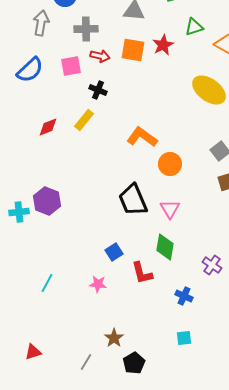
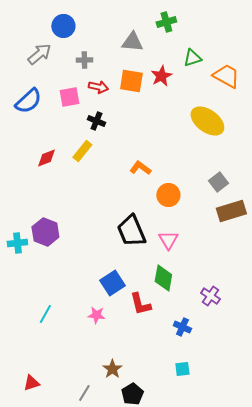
gray arrow: (41, 23) -> (39, 54), turned 40
gray cross: (86, 29) -> (84, 60), size x0.7
orange L-shape: (142, 137) -> (140, 168), size x0.7
blue square: (114, 252) -> (112, 283), size x1.4

